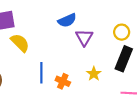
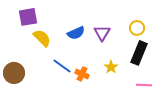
blue semicircle: (67, 20) -> (76, 33), moved
blue line: (41, 73) -> (62, 66), turned -54

